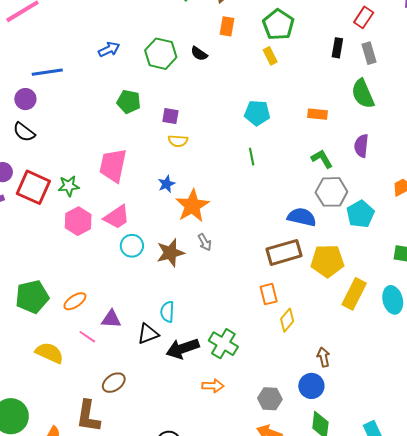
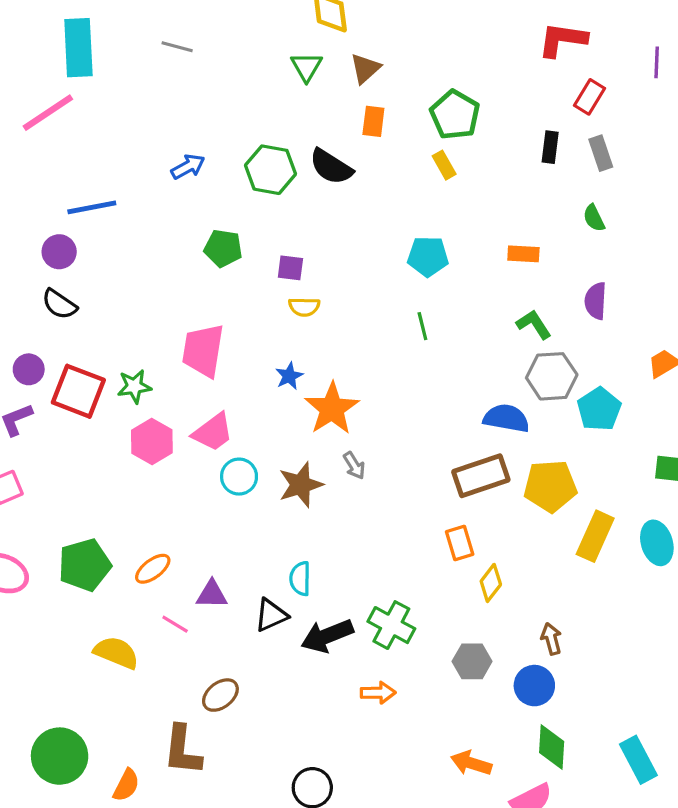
black semicircle: (199, 54) -> (331, 167), size x1.6
green semicircle: (363, 94) -> (594, 218), size x0.6
gray hexagon: (270, 399) -> (472, 661), moved

